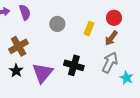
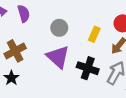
black cross: (74, 65) -> (88, 68), moved
purple triangle: (43, 73) -> (58, 57), moved, turned -30

